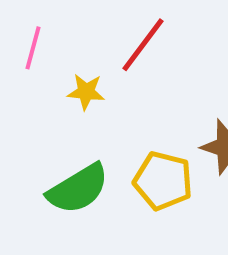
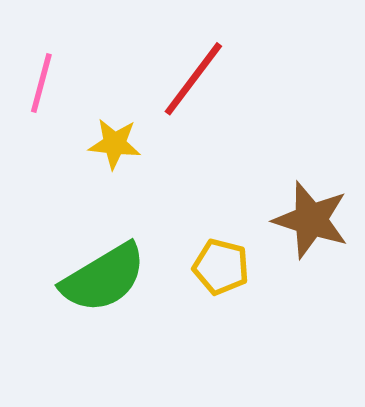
yellow pentagon: (163, 181) -> (221, 267), size x0.7

